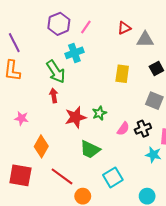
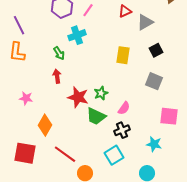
gray triangle: (145, 39) -> (145, 22), turned -30
green arrow: (56, 72) -> (59, 53), size x0.6
red star: (75, 117) -> (78, 97), turned 30
black cross: (143, 129) -> (122, 130), moved
green trapezoid: (90, 149) -> (96, 116), moved
cyan star: (153, 155) -> (154, 144), moved

